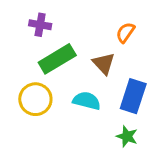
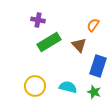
yellow circle: (35, 99) -> (35, 86), moved
cyan semicircle: (87, 101) -> (68, 87), moved

